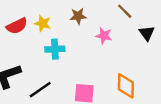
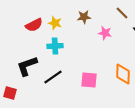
cyan cross: (55, 49) -> (55, 46), moved

